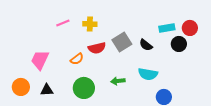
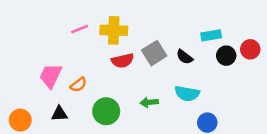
yellow cross: (90, 24) -> (114, 30), size x1.5
red circle: (190, 28) -> (250, 49), moved
orange semicircle: (77, 59) -> (78, 85), moved
orange circle: (21, 87) -> (20, 120), moved

